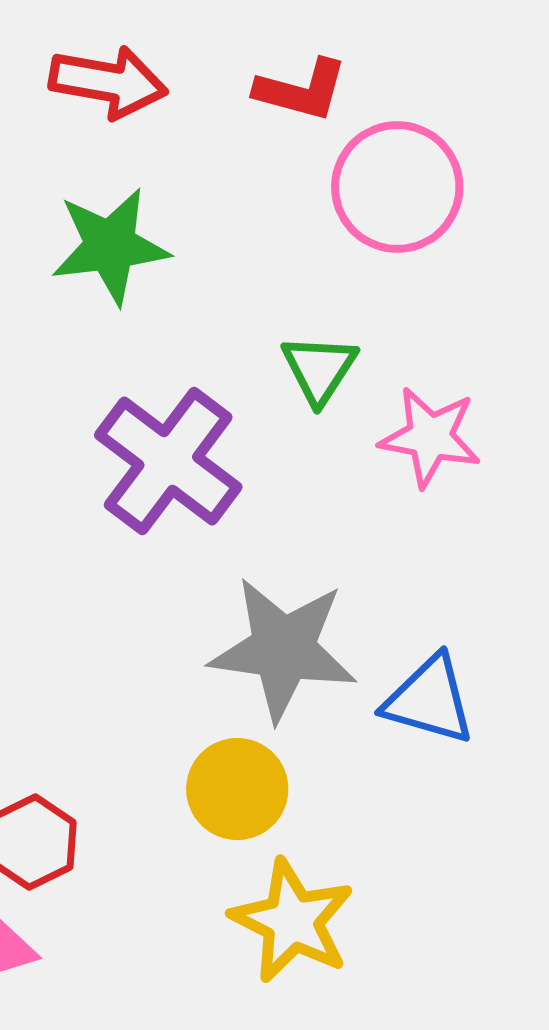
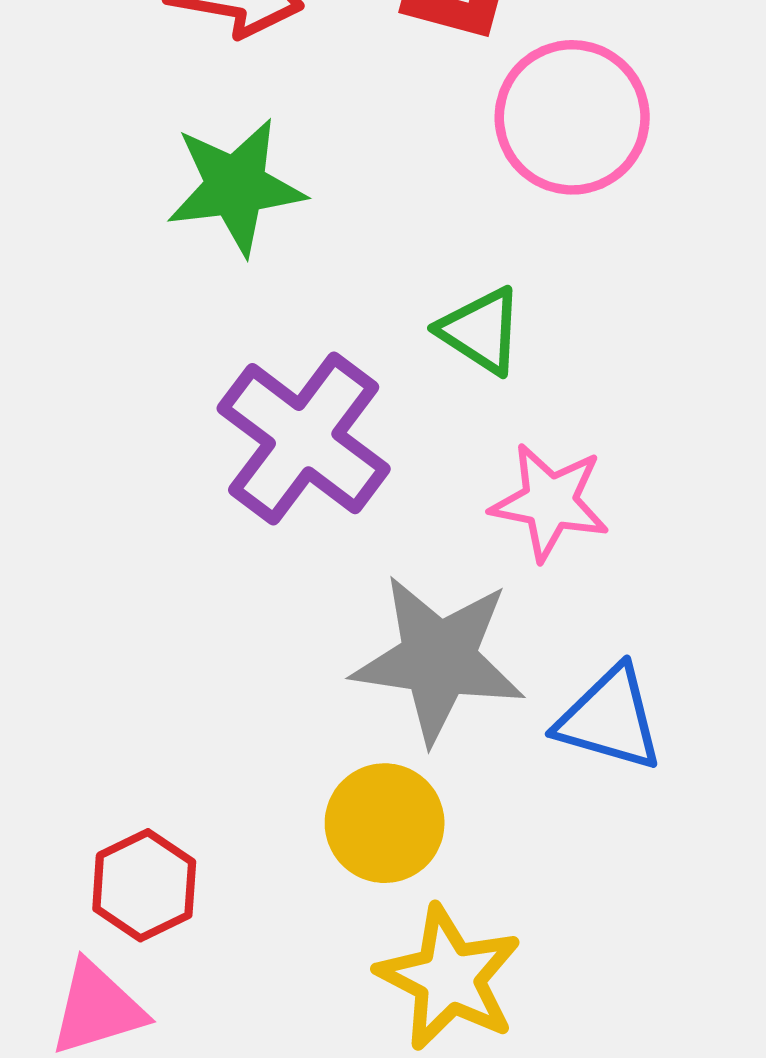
green triangle: (319, 369) -> (481, 331), turned -30
pink star: (430, 437) -> (550, 502), moved

